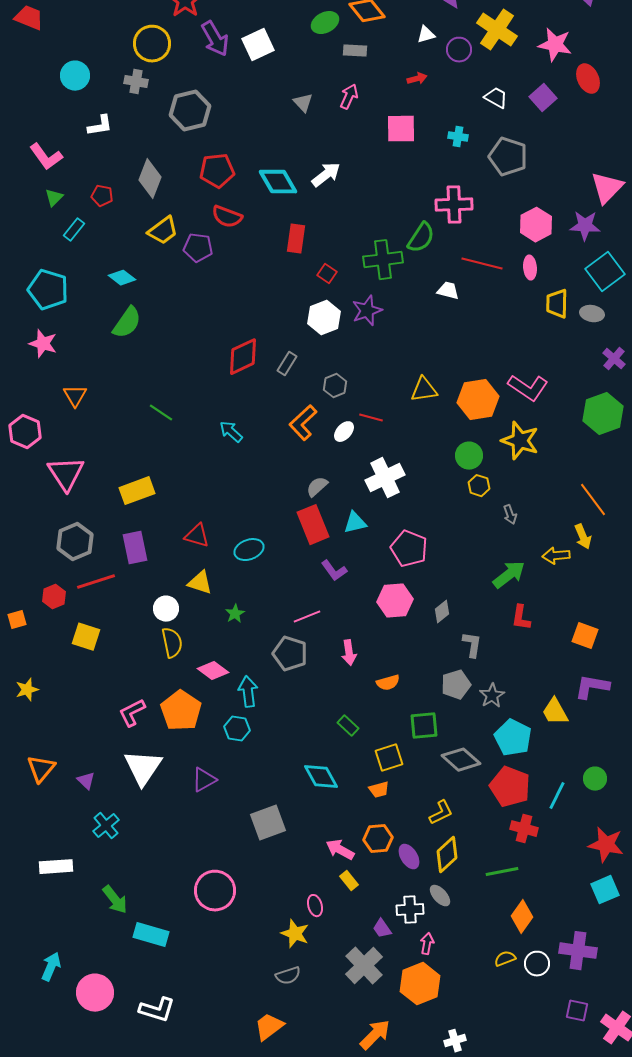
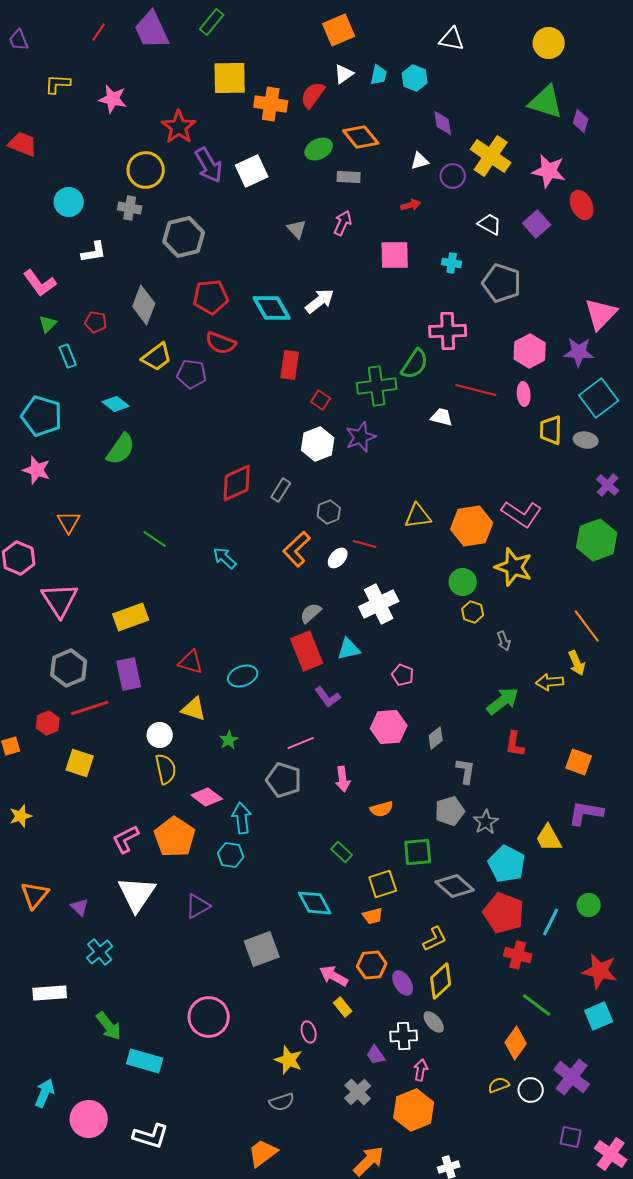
cyan rectangle: (74, 230) -> (68, 356), turned -60
pink pentagon: (409, 549) -> (403, 675), size x0.6
green line: (502, 872) -> (537, 1005), moved, turned 48
purple cross: (578, 951) -> (572, 1077), turned 30
gray cross: (364, 966) -> (358, 1092), size x0.7

